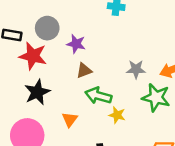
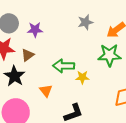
gray star: (136, 69) -> (85, 22), moved
brown triangle: (84, 71) -> (28, 55), moved

